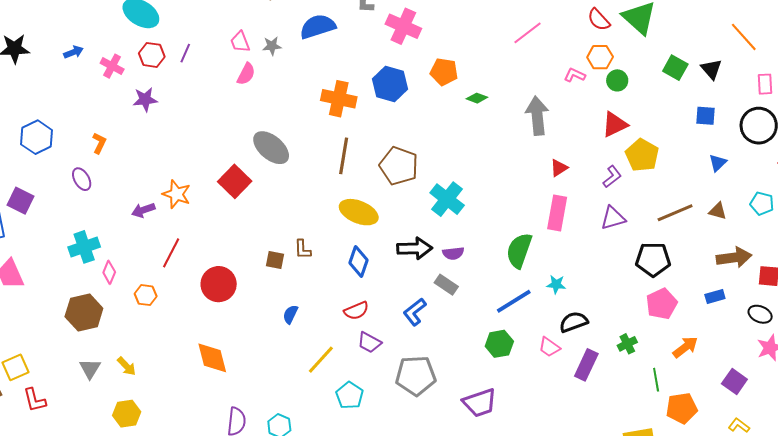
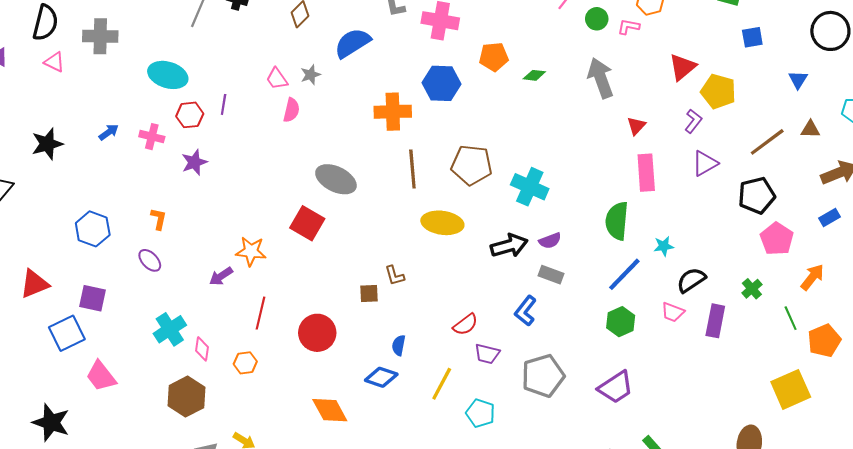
green circle: (617, 80) -> (597, 19), moved
blue square: (706, 116) -> (752, 37), moved
blue diamond: (359, 261) -> (381, 377), moved, turned -76

